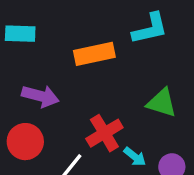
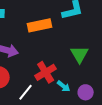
green triangle: (162, 103) -> (80, 54), turned 42

